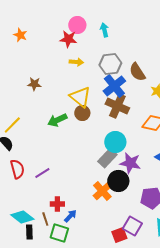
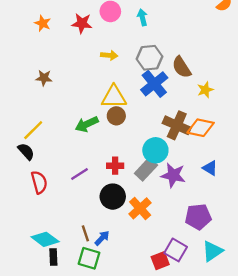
red star: (68, 39) -> (82, 23), moved
brown star: (34, 84) -> (44, 78), moved
yellow triangle: (80, 97) -> (114, 97), turned -40
brown cross: (117, 106) -> (177, 125), moved
purple line: (42, 173) -> (79, 174), moved
black circle: (118, 181) -> (113, 197), moved
red cross: (57, 204) -> (115, 166), moved
brown line: (45, 219) -> (85, 233), moved

